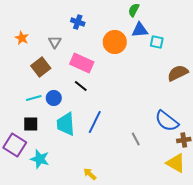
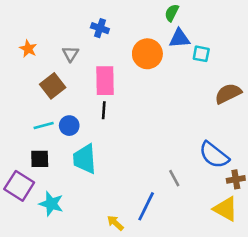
pink rectangle: (82, 63) -> (105, 81), turned 65
black line: (81, 86) -> (104, 110), turned 56
blue line: (95, 122) -> (146, 206), moved

